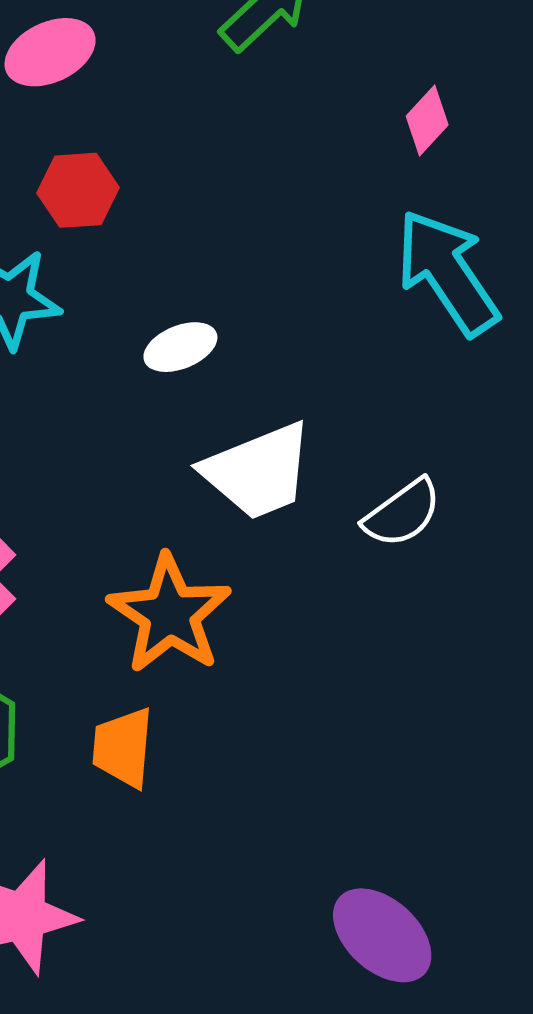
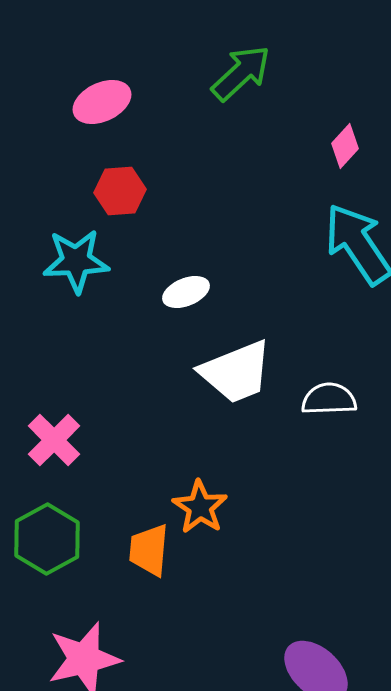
white semicircle: (402, 513) -> (329, 399), turned -146
orange star: (170, 614) -> (200, 507), moved, size x0.7

